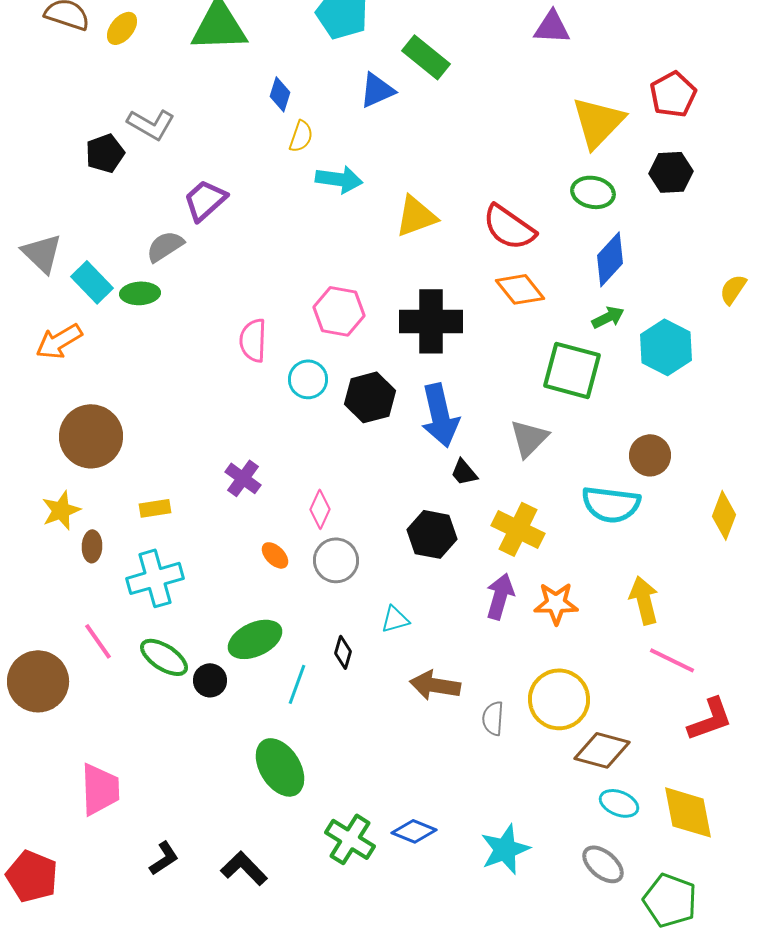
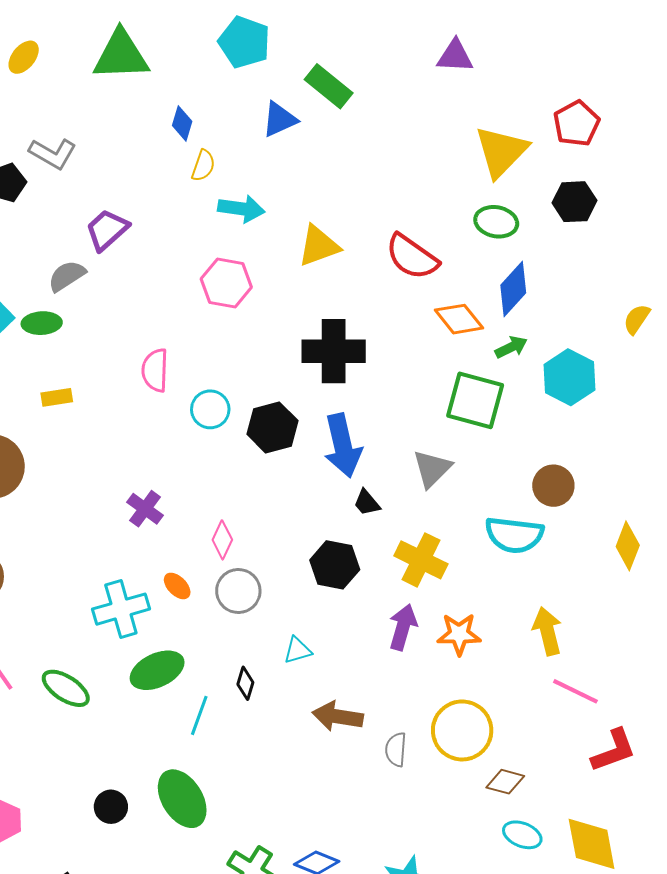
orange diamond: (520, 289) -> (459, 319), moved
pink hexagon: (339, 311) -> (226, 283), moved
yellow rectangle: (155, 508) -> (57, 397), moved
cyan cross: (155, 578) -> (121, 609), moved
black circle: (210, 680) -> (111, 807), moved
brown diamond: (602, 750) -> (505, 782), size x0.7

